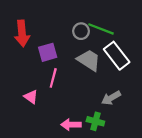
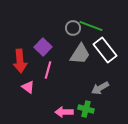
red arrow: (22, 33) -> (20, 61), moved
purple square: (48, 52) -> (43, 47), turned -30
gray trapezoid: (89, 60) -> (80, 54), turned 90

